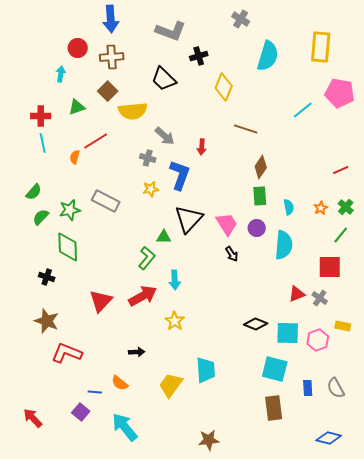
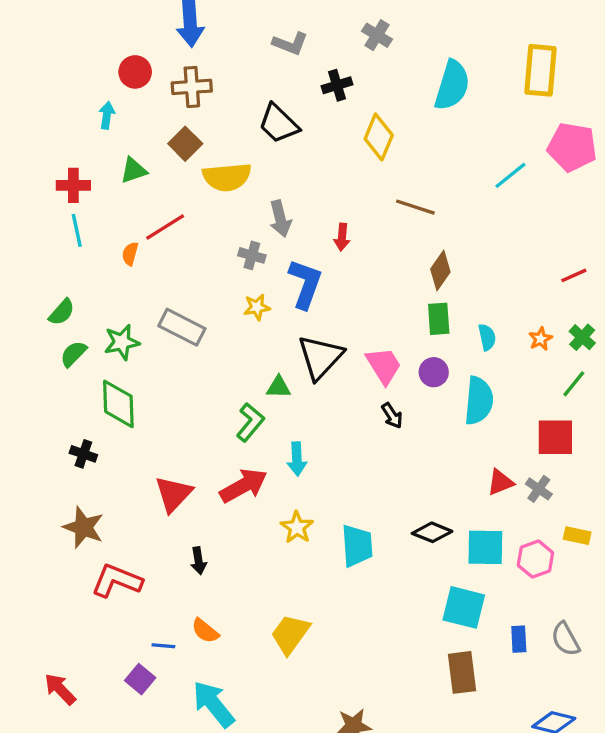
gray cross: (241, 19) -> (377, 35), moved
gray L-shape: (171, 31) -> (290, 44), size x0.7
gray arrow: (165, 136) -> (280, 219), turned 35
black arrow: (137, 352) -> (199, 561), moved, turned 84
cyan trapezoid: (206, 370) -> (357, 546), moved

